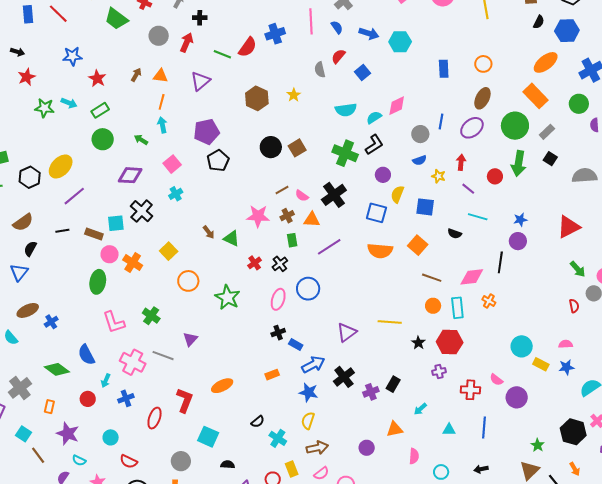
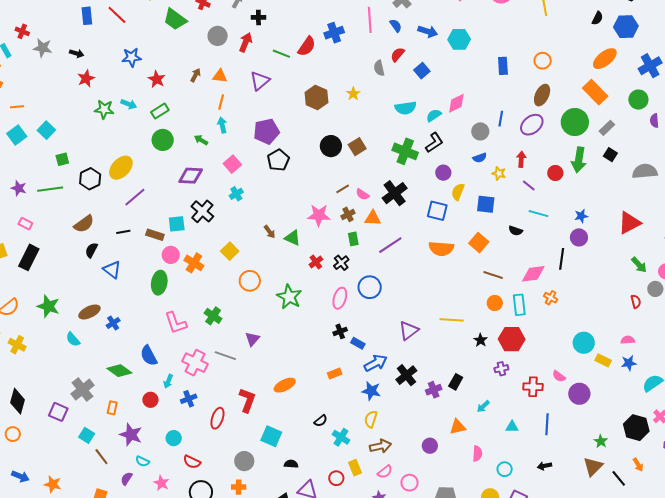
blue triangle: (19, 272) -> (112, 270), moved, turned -30

